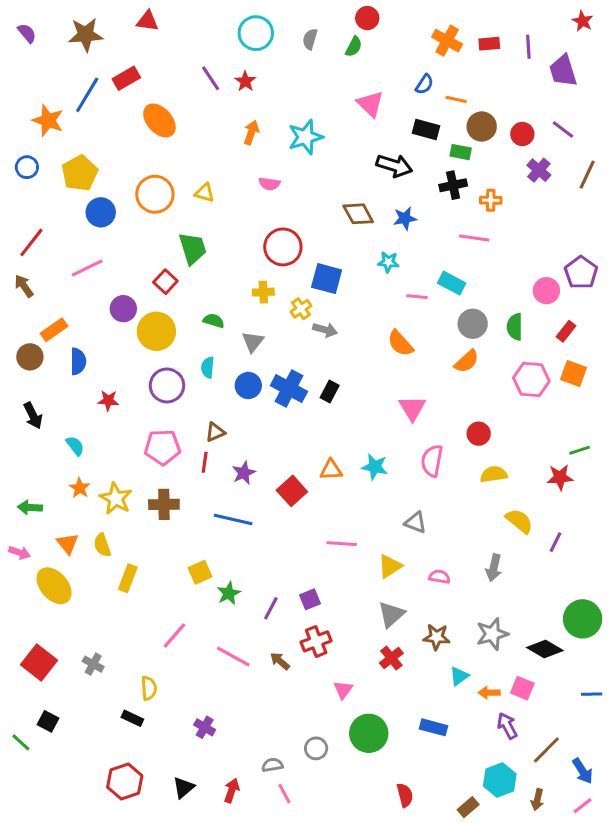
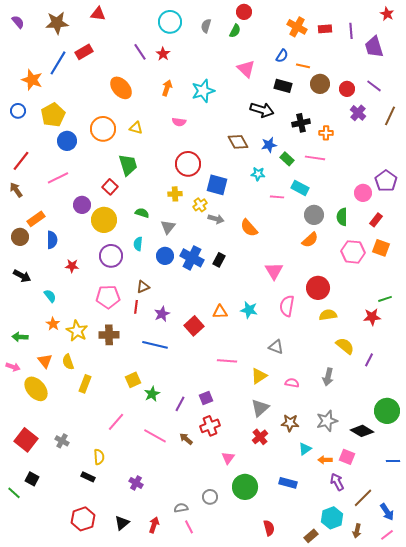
orange ellipse: (159, 120) -> (121, 88), moved
green rectangle: (461, 152) -> (287, 159), moved, turned 32
orange semicircle: (400, 343) -> (249, 228), moved
black arrow: (33, 416) -> (22, 276), turned -36
red circle: (479, 434) -> (318, 288), size x1.5

